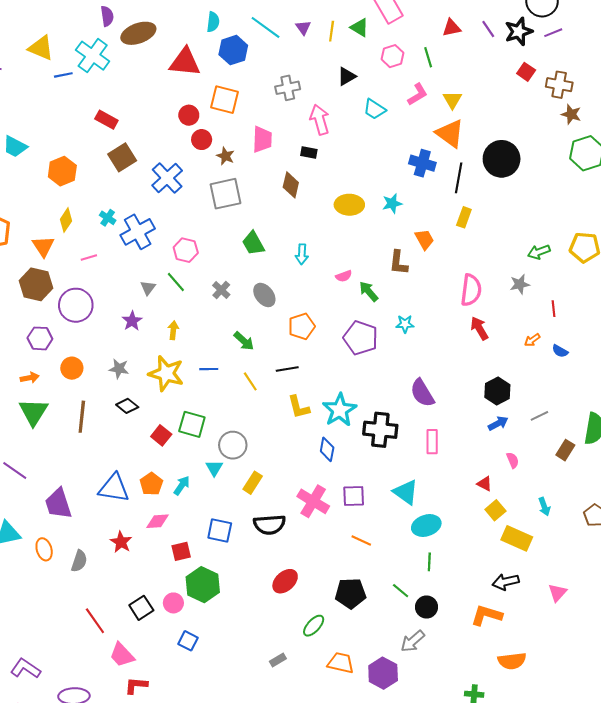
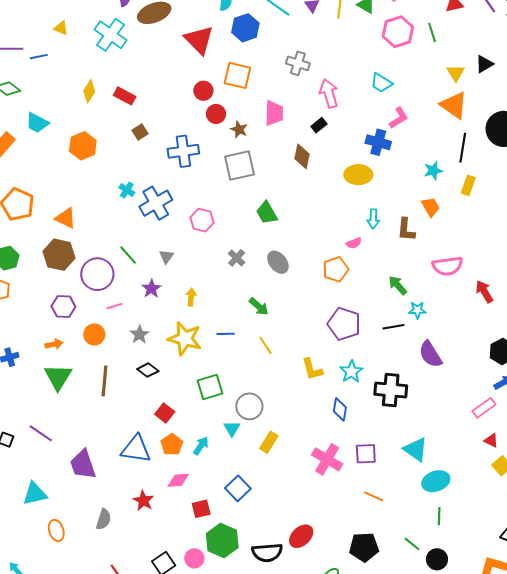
yellow triangle: (41, 48) -> (61, 28), size x0.6
pink hexagon: (392, 56) -> (398, 32), size x1.4
red triangle: (185, 62) -> (199, 40), turned 40
blue line: (63, 75) -> (39, 57), moved
black triangle: (347, 76) -> (484, 64), moved
gray cross: (288, 88) -> (298, 63), turned 30
pink L-shape: (418, 94) -> (399, 118), moved
black rectangle: (309, 153) -> (319, 125), turned -49
brown square: (122, 157) -> (140, 132), size x0.6
blue cross: (422, 163) -> (378, 142), moved
blue cross: (167, 178) -> (183, 151), turned 36
cyan star: (392, 203) -> (433, 171), moved
yellow diamond: (66, 220) -> (89, 91), moved
orange triangle: (43, 246) -> (66, 218), turned -30
cyan arrow: (302, 254) -> (373, 219), moved
pink line: (89, 257) -> (115, 306), moved
green line: (176, 282) -> (128, 255), moved
pink semicircle: (471, 290) -> (448, 266), moved, turned 76
green arrow: (369, 291) -> (398, 285), moved
cyan star: (405, 324) -> (417, 310), moved
orange pentagon: (302, 326) -> (336, 269), moved
purple pentagon: (361, 338) -> (344, 324), moved
gray star: (119, 369) -> (139, 335), turned 30
black line: (287, 369) -> (393, 327), moved
cyan star: (340, 410) -> (351, 372), size x0.7
green square: (192, 424) -> (210, 387), turned -32
red square: (161, 435) -> (165, 413), moved
pink rectangle: (432, 442) -> (484, 408), moved, turned 55
black semicircle: (269, 525) -> (267, 553), moved
blue square: (220, 530) -> (238, 488), turned 35
orange ellipse: (44, 549) -> (56, 530), moved

